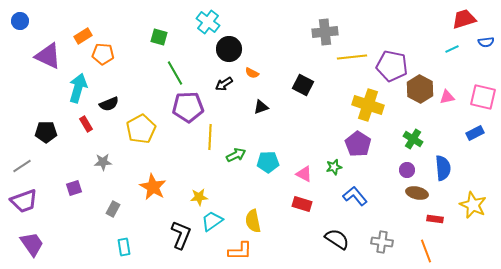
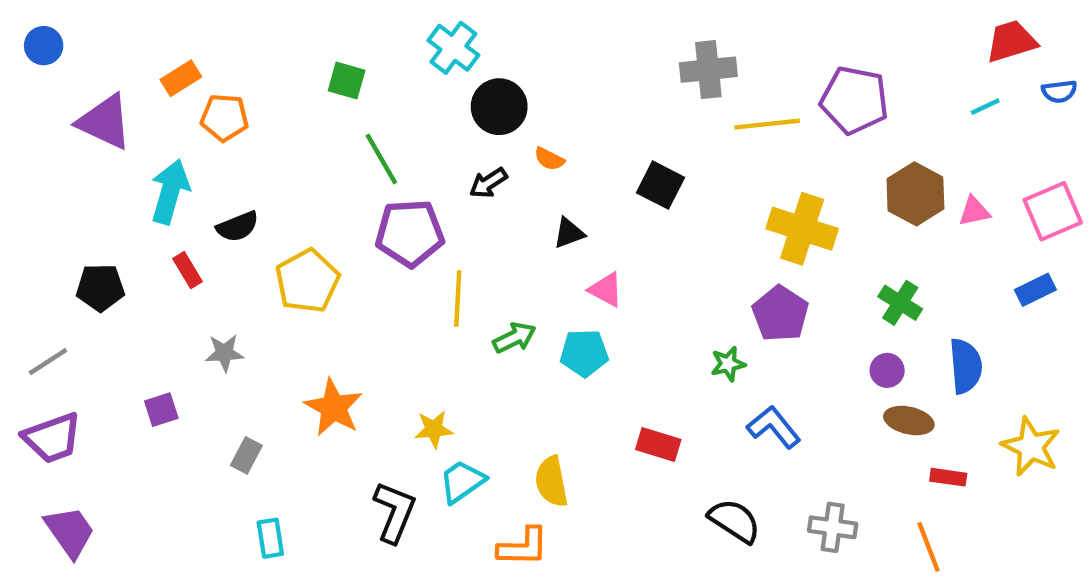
purple pentagon: (392, 66) -> (854, 100), moved
pink square: (483, 97) -> (1053, 211), turned -36
pink triangle: (304, 174) -> (606, 290), moved

